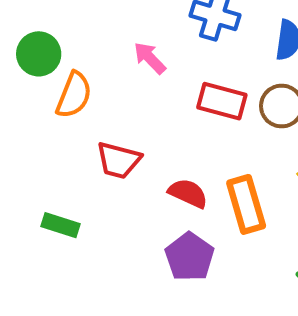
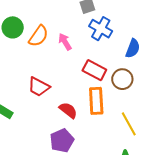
orange semicircle: (74, 95) -> (38, 36), moved
orange rectangle: (246, 204) -> (96, 101), moved

